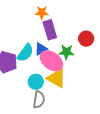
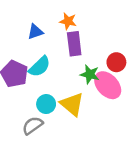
blue triangle: (41, 49) -> (35, 32), moved
pink ellipse: (51, 61) -> (108, 85), moved
gray semicircle: (39, 100) -> (33, 125), moved, turned -144

